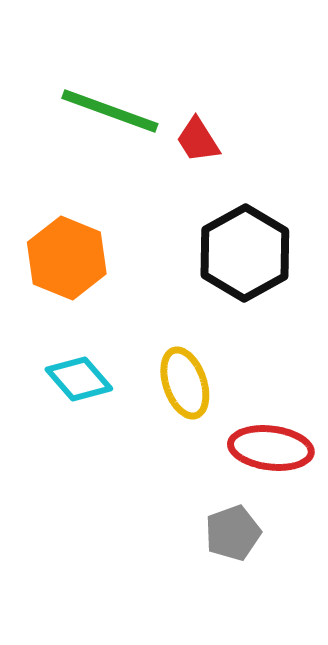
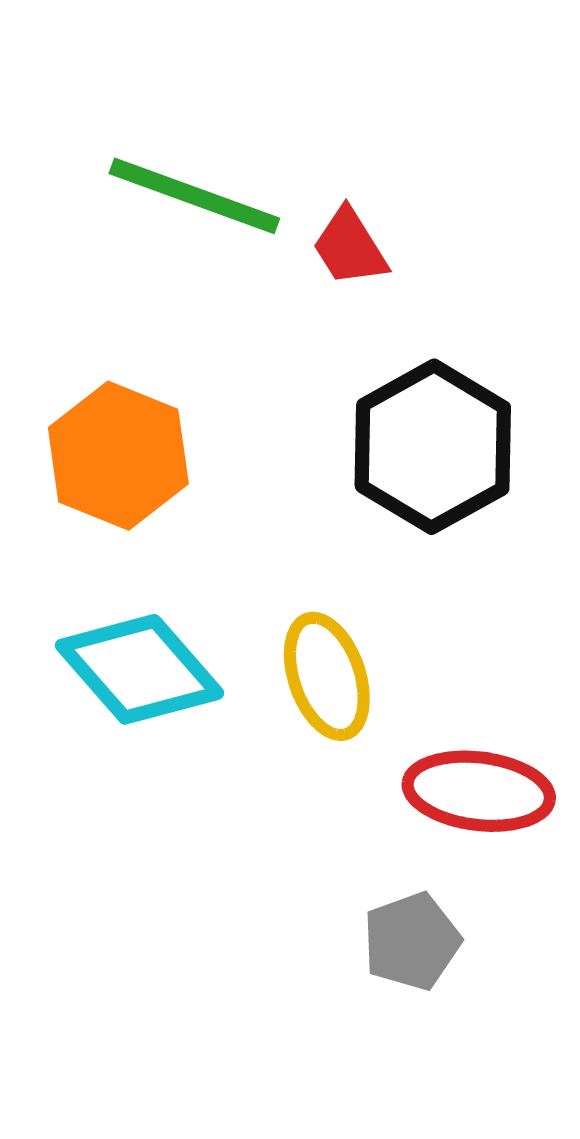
cyan diamond: (79, 379) -> (140, 669), size x1.4

